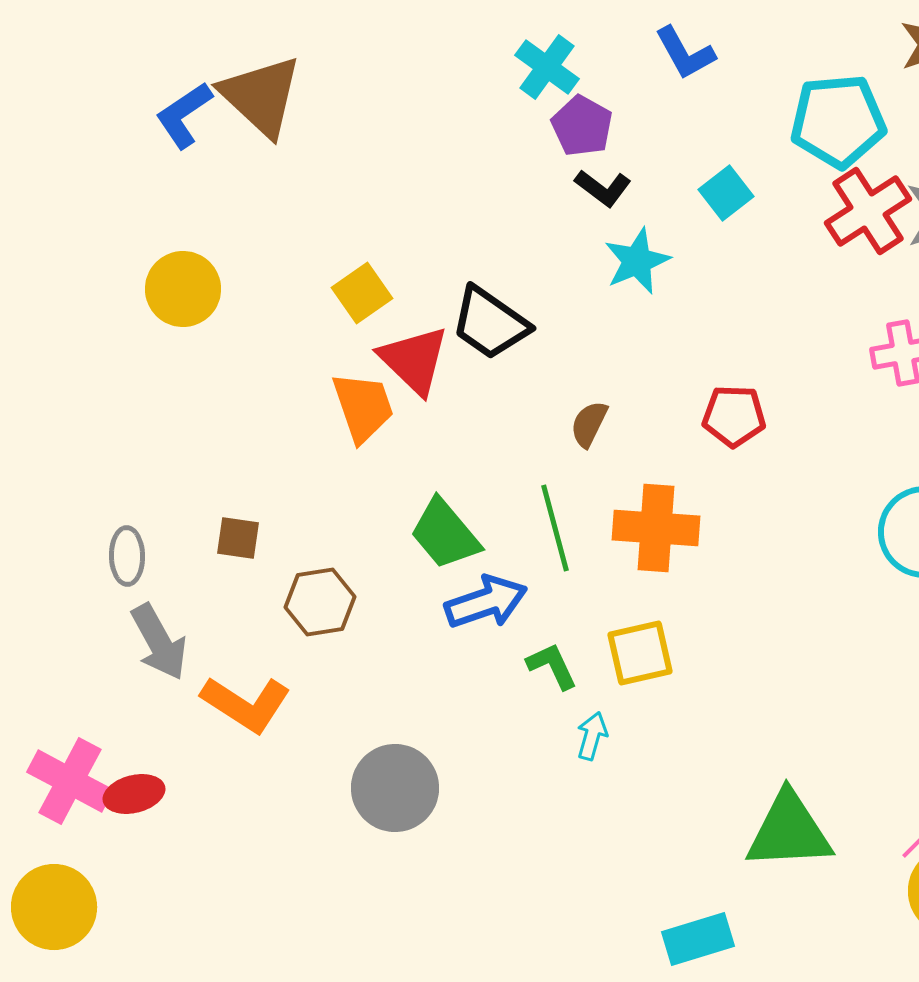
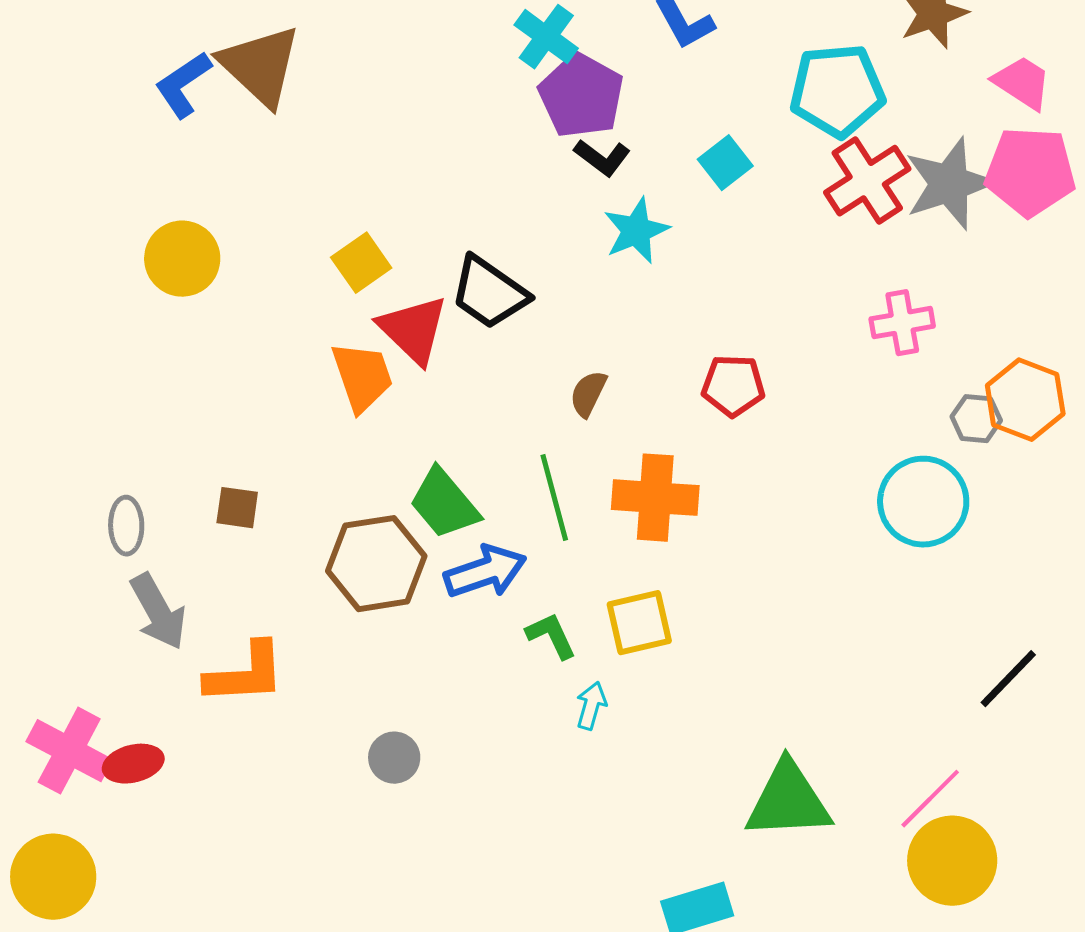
purple pentagon: (582, 126) -> (581, 96), size x1.4
brown hexagon: (320, 602) -> (376, 564), moved, size x1.4
orange L-shape: (246, 704) -> (245, 674), turned -36
gray circle: (395, 788) -> (394, 758), size x0.6

